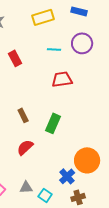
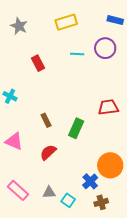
blue rectangle: (79, 11) -> (115, 20), moved
red trapezoid: (62, 79) -> (108, 107), moved

